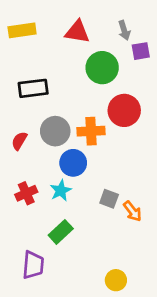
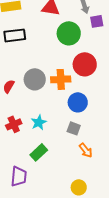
black rectangle: (33, 88) -> (15, 35), moved
blue circle: (73, 163) -> (78, 102), moved
orange arrow: (132, 211) -> (86, 150), moved

